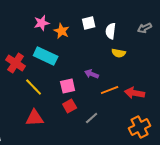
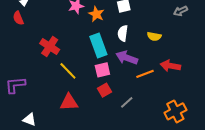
white semicircle: (111, 31) -> (123, 33), moved
cyan rectangle: (46, 56) -> (98, 45), moved, turned 45
purple arrow: (92, 74) -> (127, 58), size x1.5
red arrow: (135, 93) -> (170, 66), moved

